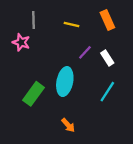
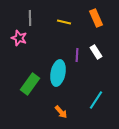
purple line: (85, 52) -> (77, 55), moved, turned -40
cyan line: (107, 92) -> (96, 100), moved

